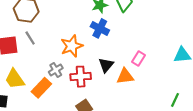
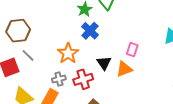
blue cross: (100, 28) -> (90, 31), turned 30
gray cross: (56, 70) -> (59, 79), turned 32

